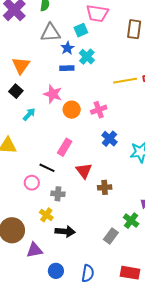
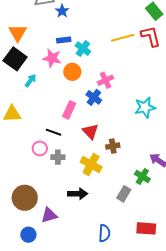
cyan cross: (87, 57) -> (83, 49), moved
blue rectangle: (67, 68) -> (64, 40), moved
black square: (16, 91) -> (15, 59), size x1.6
pink cross: (99, 110) -> (105, 80), moved
blue cross: (109, 139) -> (94, 97), moved
gray cross: (58, 194) -> (58, 157), moved
yellow cross: (46, 215) -> (91, 164), moved, size x1.5
blue circle: (56, 271) -> (28, 235), moved

